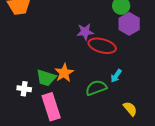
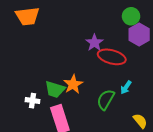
purple star: (85, 32) -> (94, 43), turned -30
green semicircle: (96, 88) -> (106, 100), turned -40

